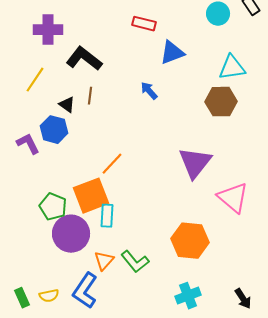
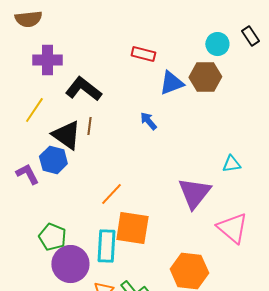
cyan triangle: (232, 68) -> (231, 164), moved, size x0.7
brown hexagon: (221, 102) -> (205, 77), moved
black triangle: (67, 105) -> (66, 135), size x1.8
orange square: (91, 196) -> (132, 228), moved, turned 30
cyan rectangle: (107, 216) -> (106, 246), size x1.4

